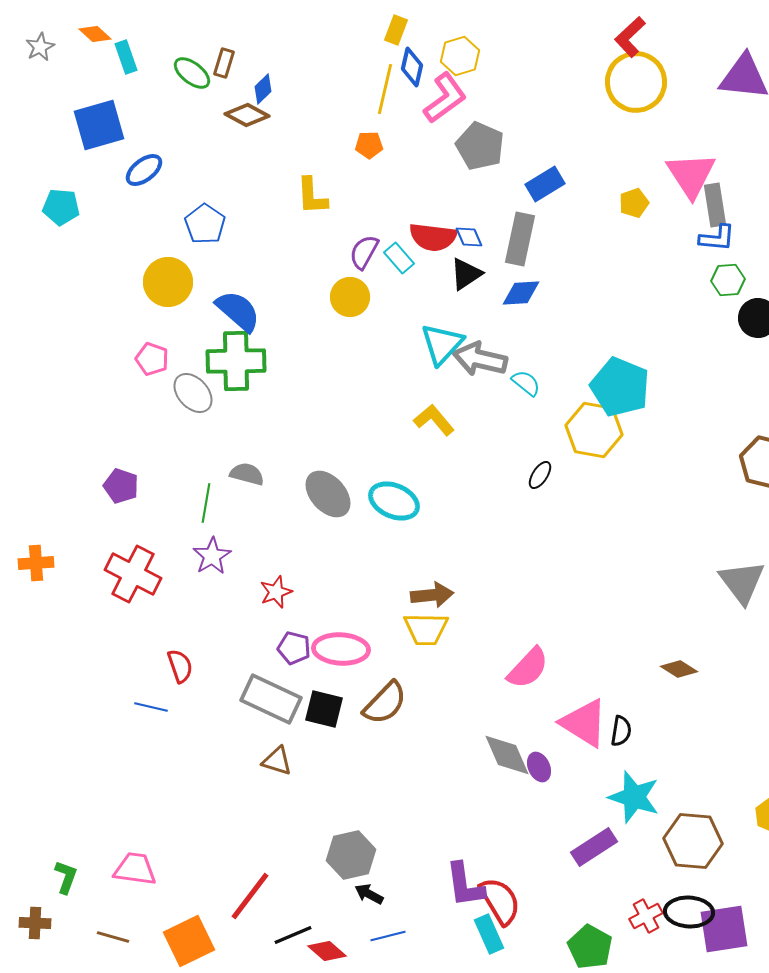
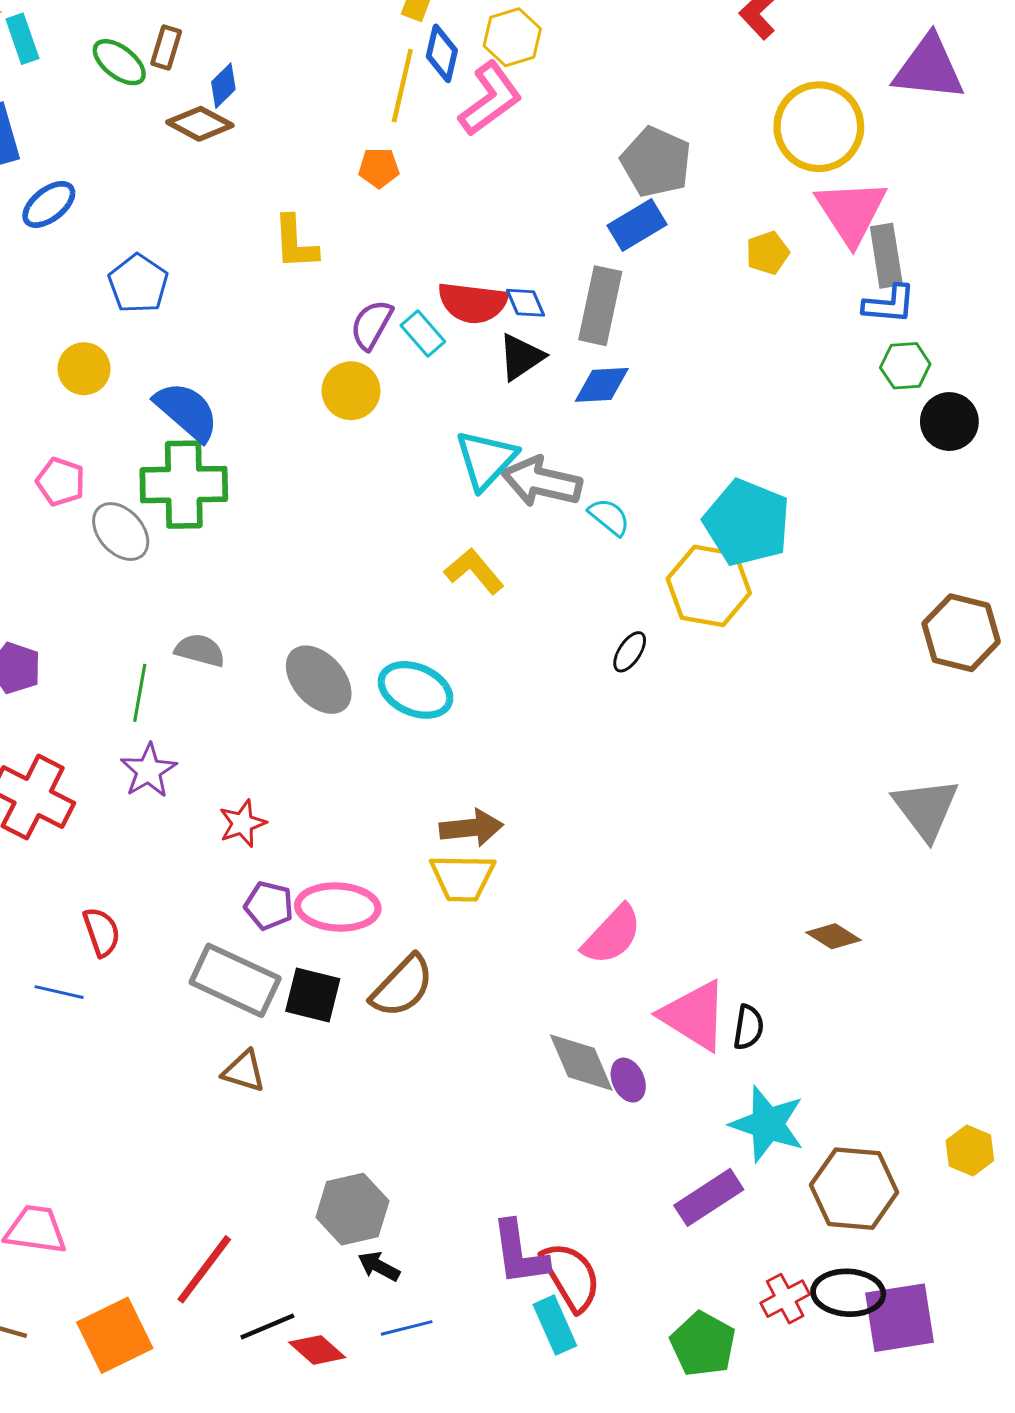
yellow circle: (636, 82) -> (819, 127), moved
gray pentagon: (480, 146) -> (656, 162), moved
yellow circle: (168, 282) -> (84, 369), size x0.7

